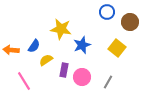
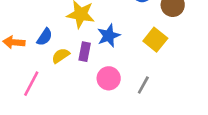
purple rectangle: (64, 70) -> (85, 52), moved
pink line: (24, 81) -> (31, 84), turned 60

